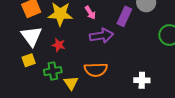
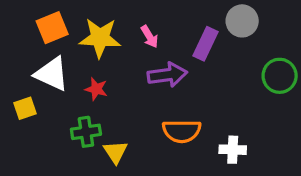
white triangle: (31, 36) -> (52, 74), turned -30
yellow square: (29, 60) -> (25, 108), moved
orange semicircle: (96, 70) -> (182, 131), moved

